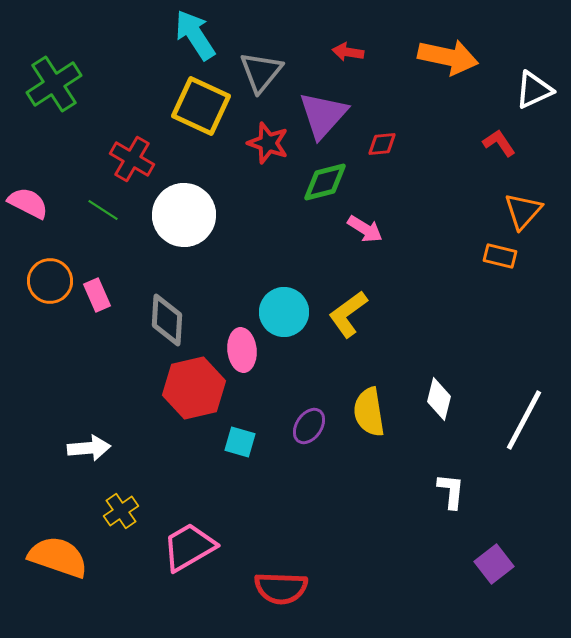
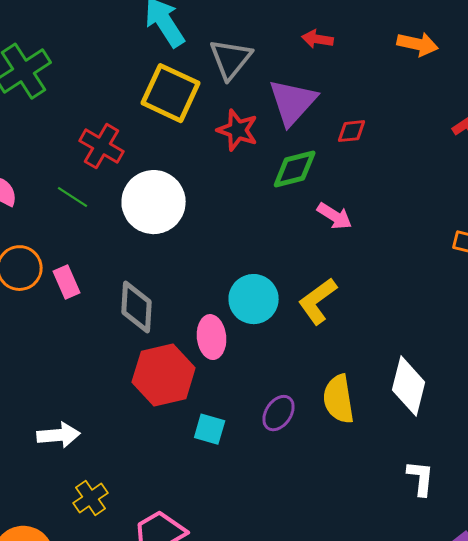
orange arrow: (448, 57) -> (418, 44), size x0.7
white diamond: (439, 399) -> (409, 386), size x1.4

